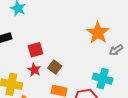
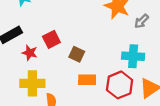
red star: (34, 70) -> (30, 53), moved

